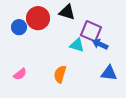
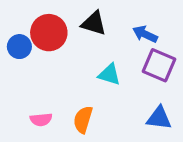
purple square: (91, 31) -> (159, 65), moved
blue arrow: (100, 44) -> (145, 34), moved
pink semicircle: (20, 74) -> (41, 120), moved, turned 32

